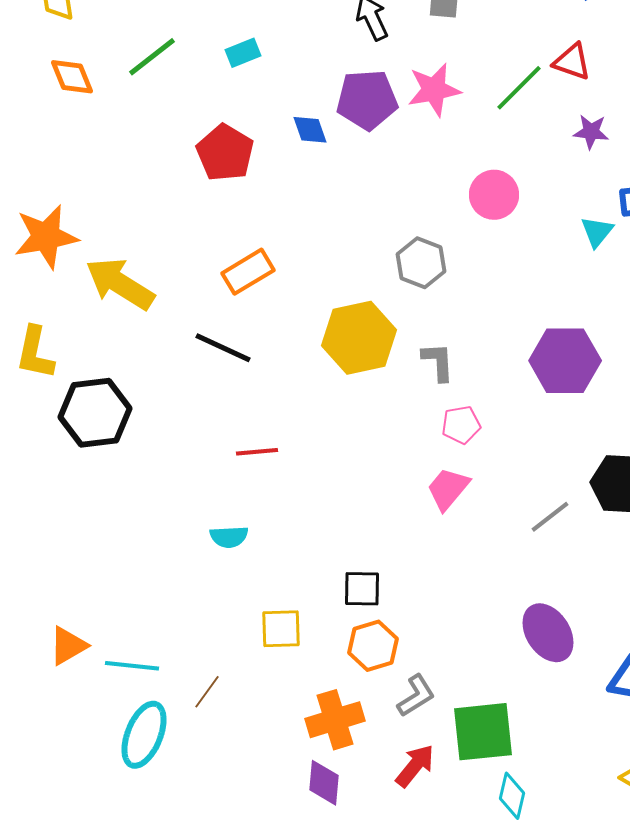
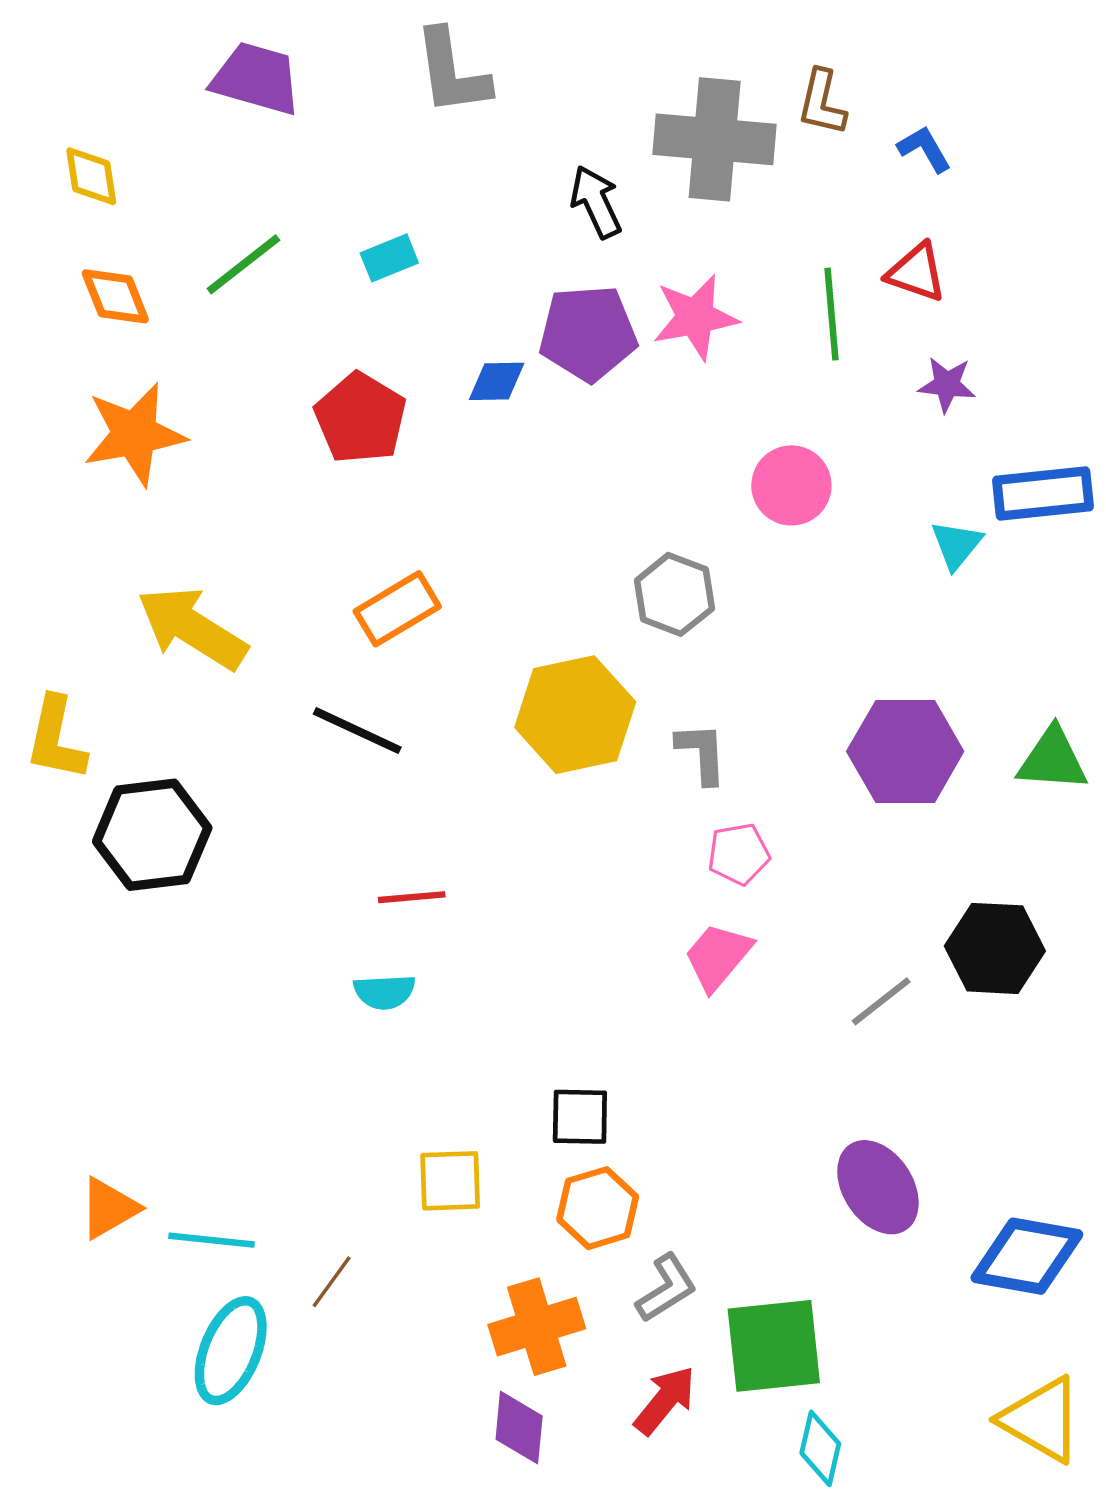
green line: (519, 88) -> (831, 314), turned -50
blue diamond: (310, 130) -> (497, 381), turned -72
orange star: (46, 237) -> (135, 434), moved
cyan semicircle: (229, 537) -> (384, 992), moved

